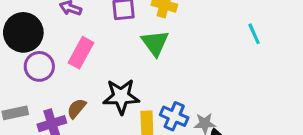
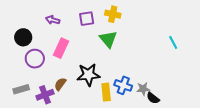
black circle: (23, 32) -> (23, 37), size x0.7
cyan line: (254, 34) -> (173, 42), moved

